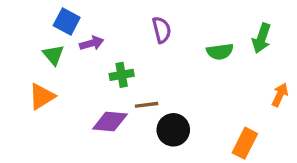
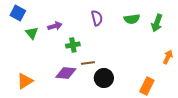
blue square: (67, 22) -> (18, 13), moved
green semicircle: (220, 52) -> (132, 19), moved
orange triangle: (42, 96) -> (25, 81), moved

